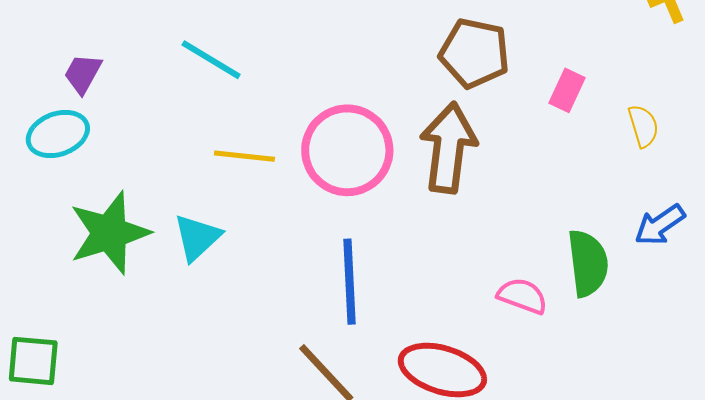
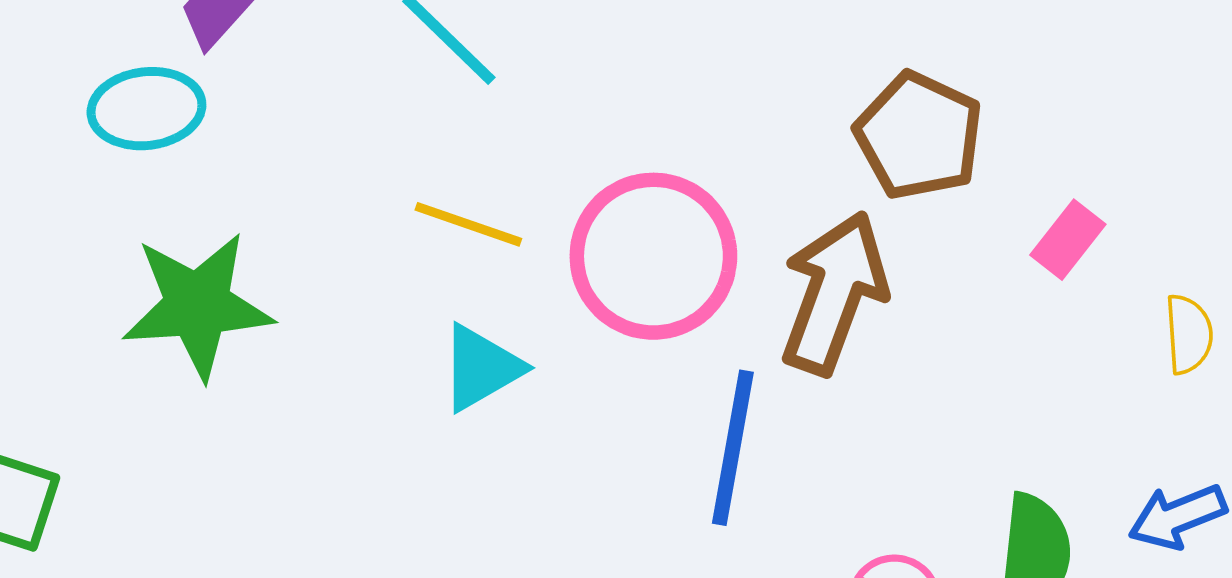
cyan triangle: (197, 237) -> (481, 368), moved
blue line: (350, 282) -> (733, 448), moved

